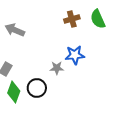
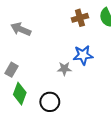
black circle: (37, 88) -> (50, 102), moved

